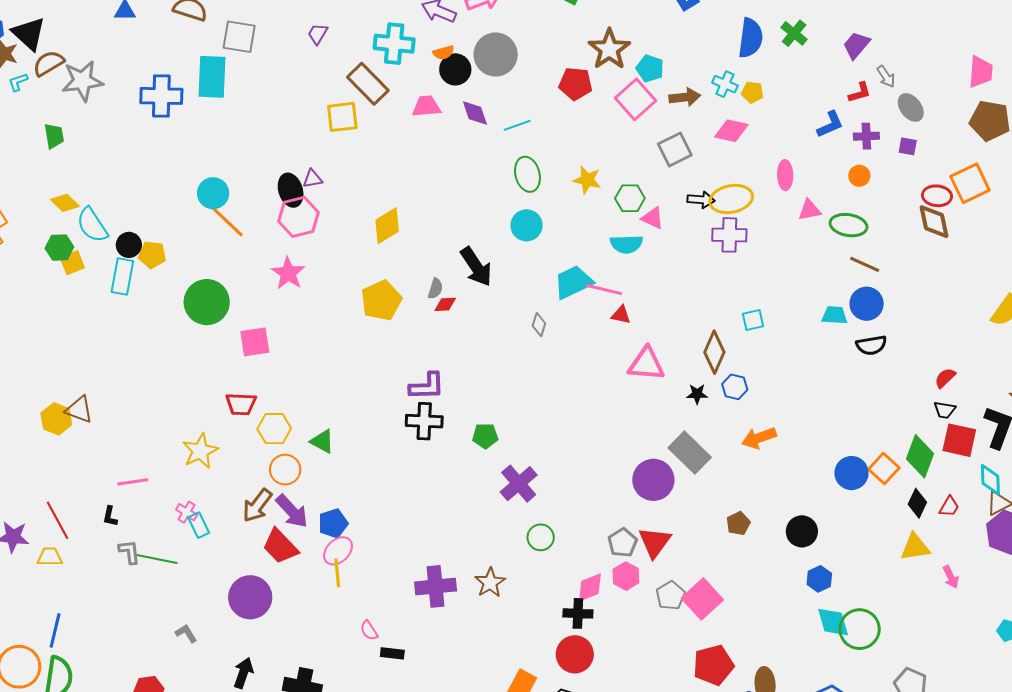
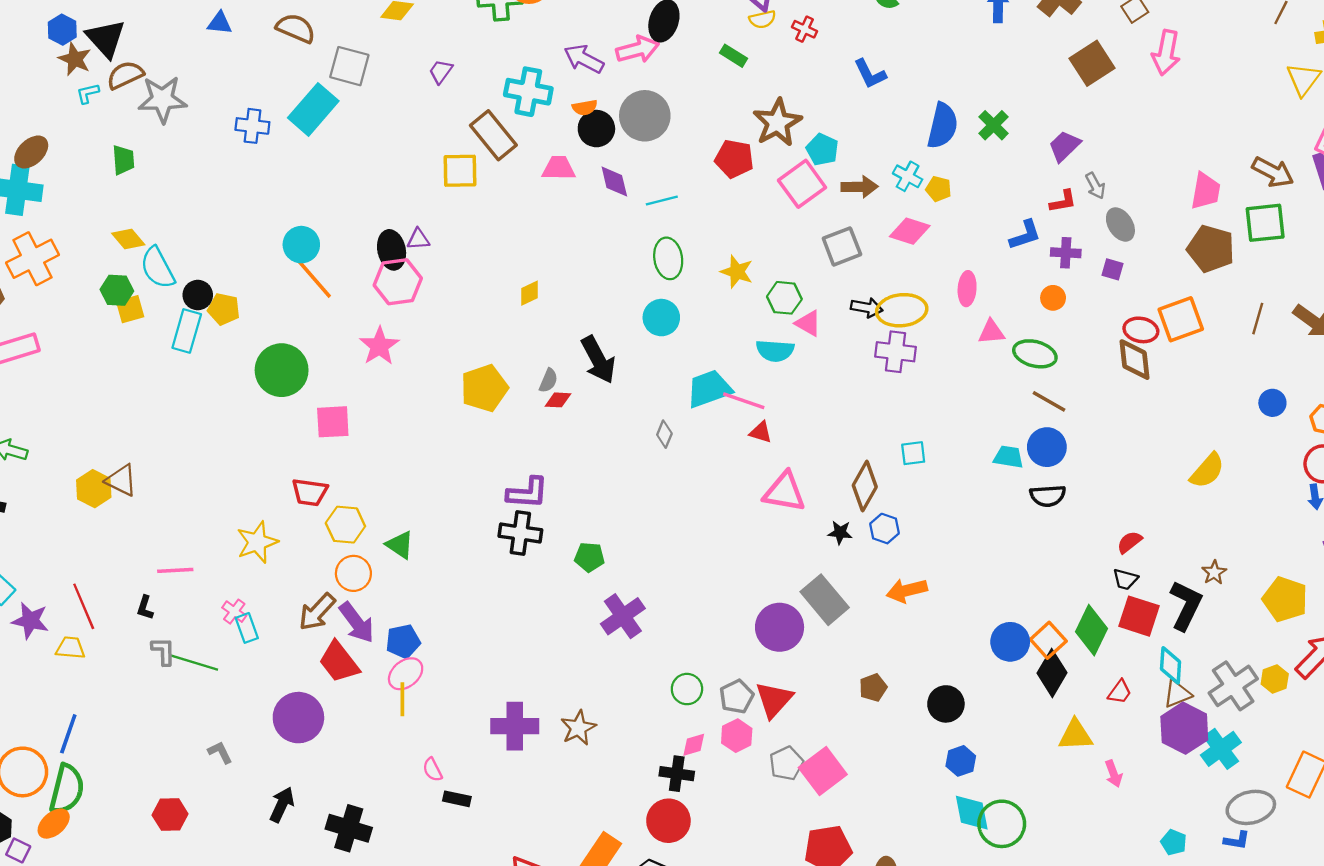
cyan rectangle: (212, 77) -> (313, 109), turned 33
blue cross: (161, 96) -> (252, 126), size x0.7
yellow diamond: (387, 226) -> (530, 293), moved, size x0.6
black diamond: (917, 503) -> (1052, 673), moved, size x1.4
green circle: (541, 537) -> (687, 689), moved
pink diamond: (590, 587) -> (694, 745), size x0.7

